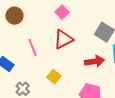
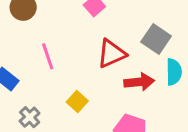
red triangle: (63, 39) -> (112, 54), moved

